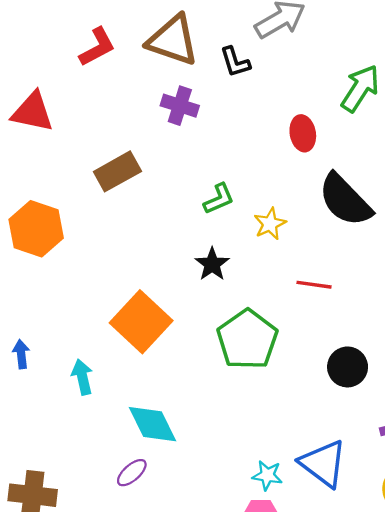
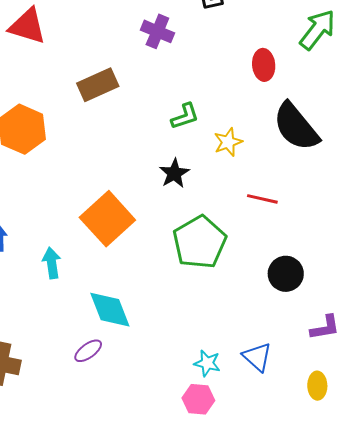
blue triangle: (323, 464) -> (257, 357), size x0.7

